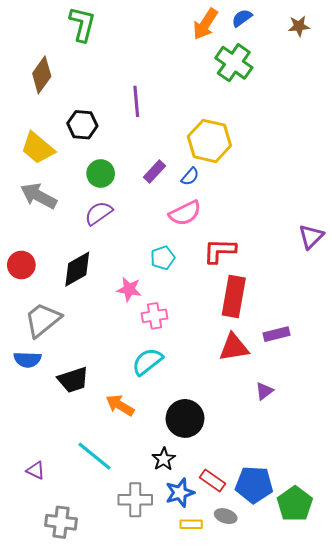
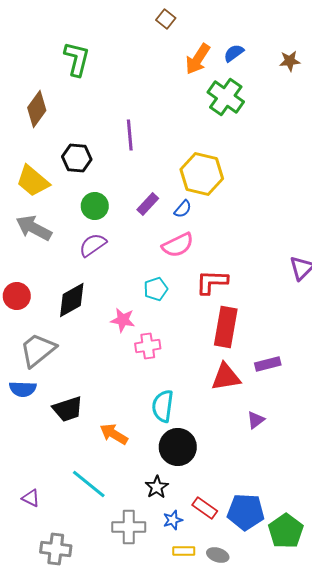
cyan semicircle: (147, 362) -> (163, 406), moved, turned -44
blue star: (180, 493) -> (173, 520), size x0.7
gray ellipse: (226, 516) -> (218, 555), moved

